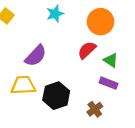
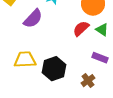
purple semicircle: (36, 56) -> (33, 19), moved
green triangle: (111, 60) -> (102, 30), moved

